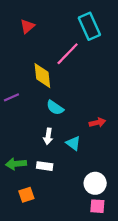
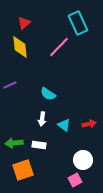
yellow diamond: (42, 76) -> (20, 47), moved
red arrow: (97, 123) -> (89, 124), moved
orange square: (26, 195) -> (23, 170), size x1.5
pink square: (97, 206) -> (75, 180), moved, turned -32

